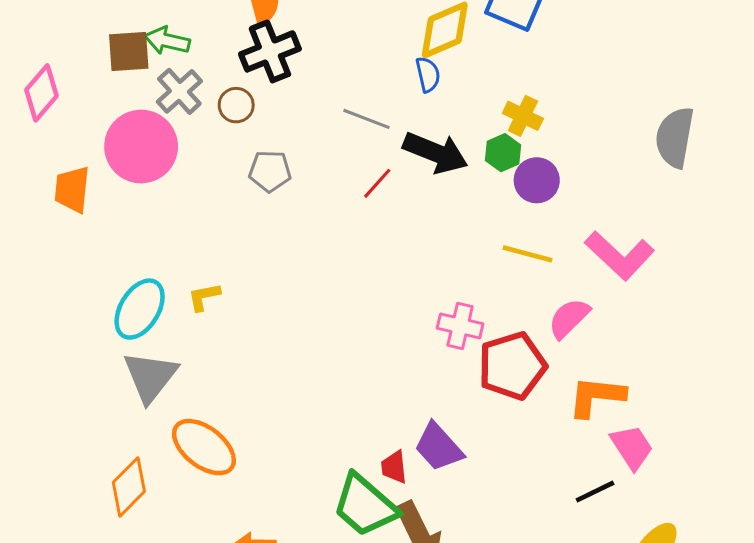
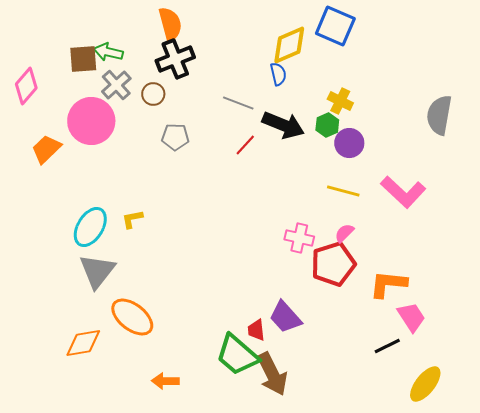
orange trapezoid: (72, 189) -> (46, 149), turned 40
pink semicircle: (569, 318) -> (344, 233), moved, size x0.7
orange diamond: (129, 487) -> (83, 343), turned 36

